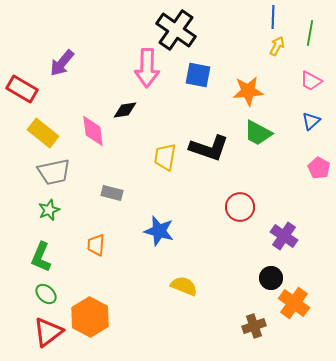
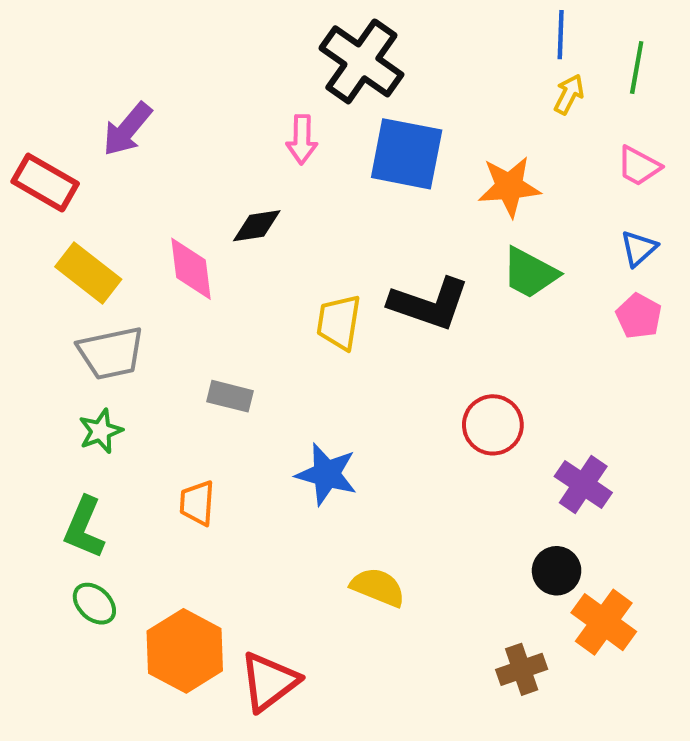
pink arrow: (147, 68) -> (302, 139), size x0.6
blue square: (198, 75) -> (407, 154), size x1.4
pink pentagon: (319, 168) -> (639, 316), moved
red triangle: (48, 332) -> (269, 682), moved

